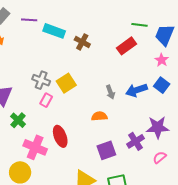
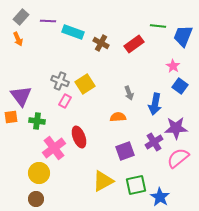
red rectangle: (126, 46) -> (134, 44), moved
pink star: (162, 60) -> (173, 66), moved
blue arrow: (136, 90) -> (155, 104), moved, turned -60
green cross: (18, 120) -> (37, 121), turned -35
pink cross: (35, 147) -> (54, 148), turned 30
pink semicircle: (160, 157) -> (178, 158), size x1.6

